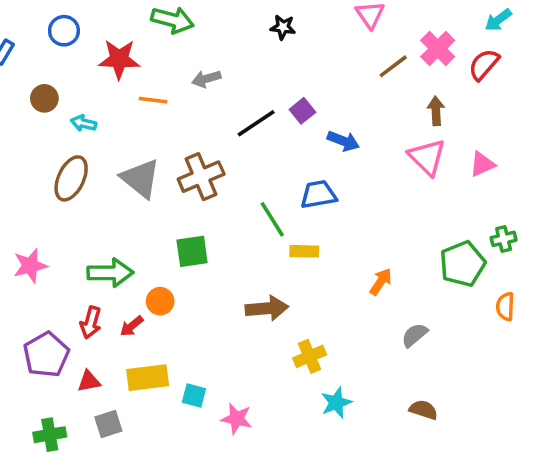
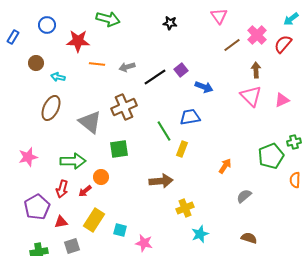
gray arrow: (206, 79) -> (127, 67), moved
gray triangle: (141, 178) -> (90, 122), moved
yellow rectangle: (304, 251) -> (182, 149), turned -70
yellow rectangle: (148, 378) -> (94, 220), turned -50

